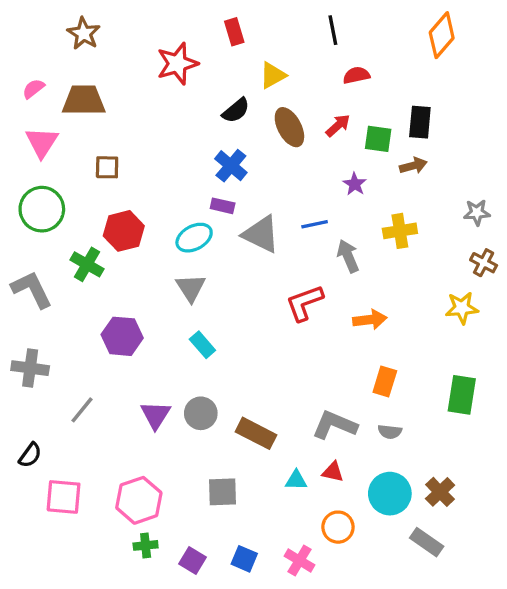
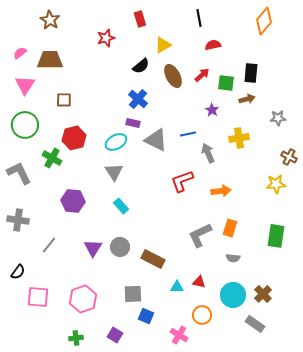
red star: (177, 64) -> (106, 38), size x0.7
gray star: (477, 212) -> (278, 118), moved
gray L-shape: (335, 425) -> (200, 235), moved, turned -48
green cross: (146, 545) -> (76, 338), moved
blue square: (244, 559) -> (146, 316), moved

